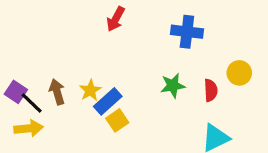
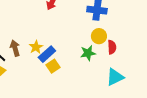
yellow circle: (239, 73) -> (99, 36), moved
green star: (173, 86) -> (88, 53), moved

